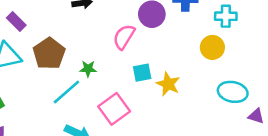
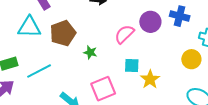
cyan line: (66, 92) -> (39, 71), moved

